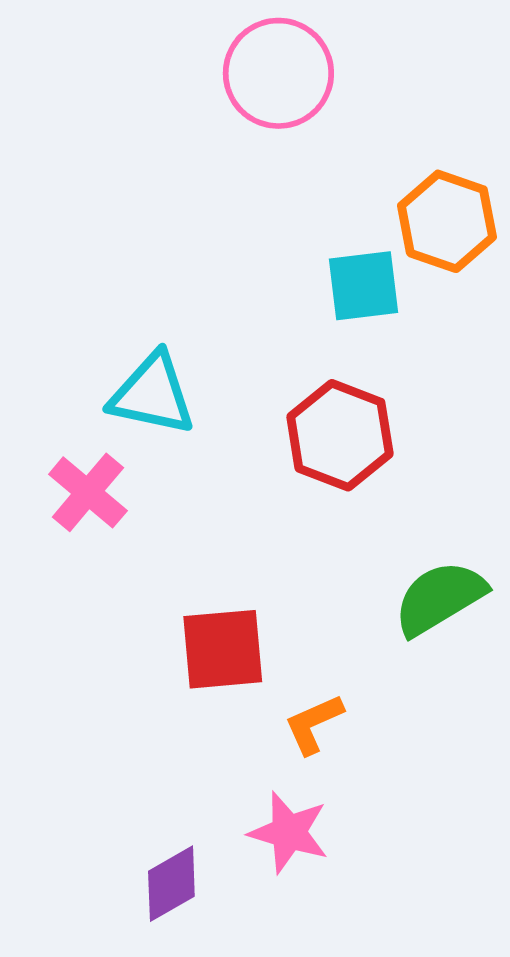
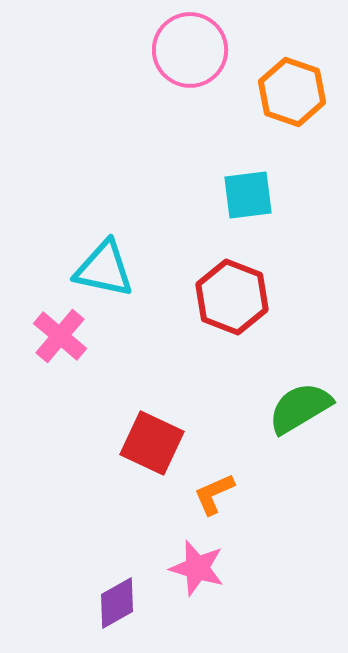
orange hexagon: (447, 221) -> (292, 92), moved
red square: (223, 649) -> (152, 443), turned 30

